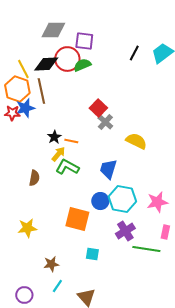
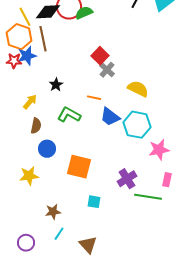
orange line: (71, 141) -> (94, 98), moved
yellow arrow: (58, 154) -> (30, 102), moved
blue trapezoid: (108, 169) -> (110, 117), turned -70
cyan hexagon: (122, 199) -> (137, 125), moved
blue circle: (100, 201) -> (47, 149), moved

